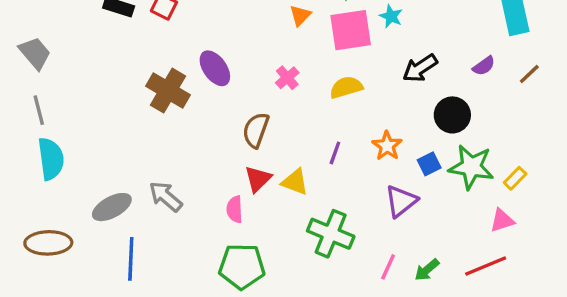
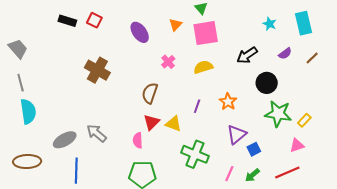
cyan star: (391, 16) -> (269, 24), moved
purple ellipse: (215, 68) -> (140, 32), moved
blue square: (429, 164) -> (254, 149), moved

